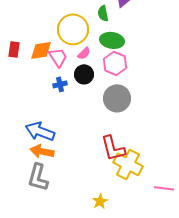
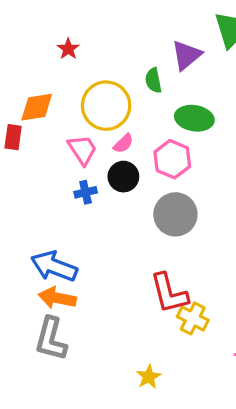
green ellipse: (112, 40) -> (194, 118), moved
orange diamond: (41, 50) -> (37, 107), moved
yellow cross: (128, 164) -> (193, 318), size x0.7

